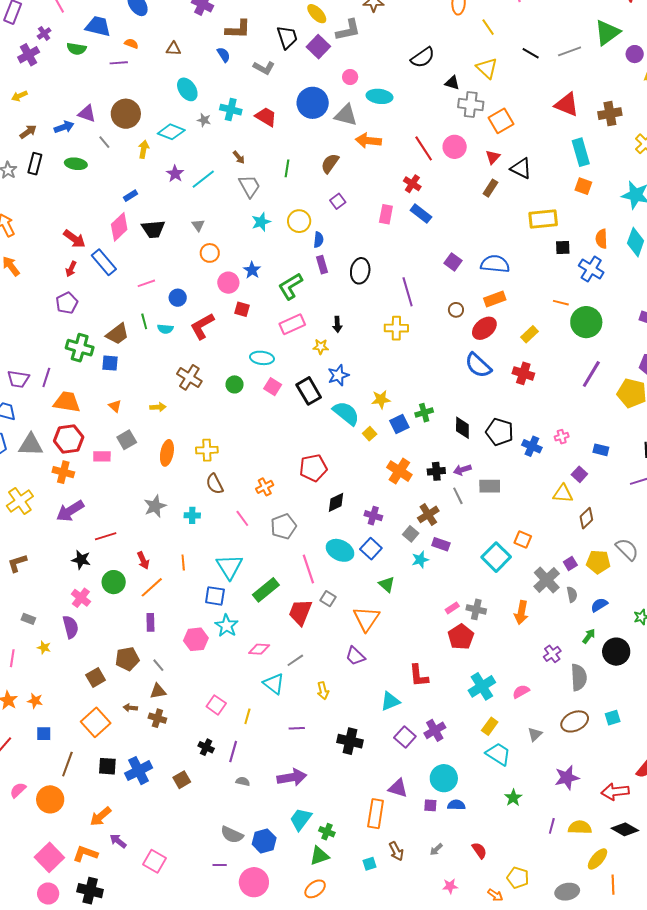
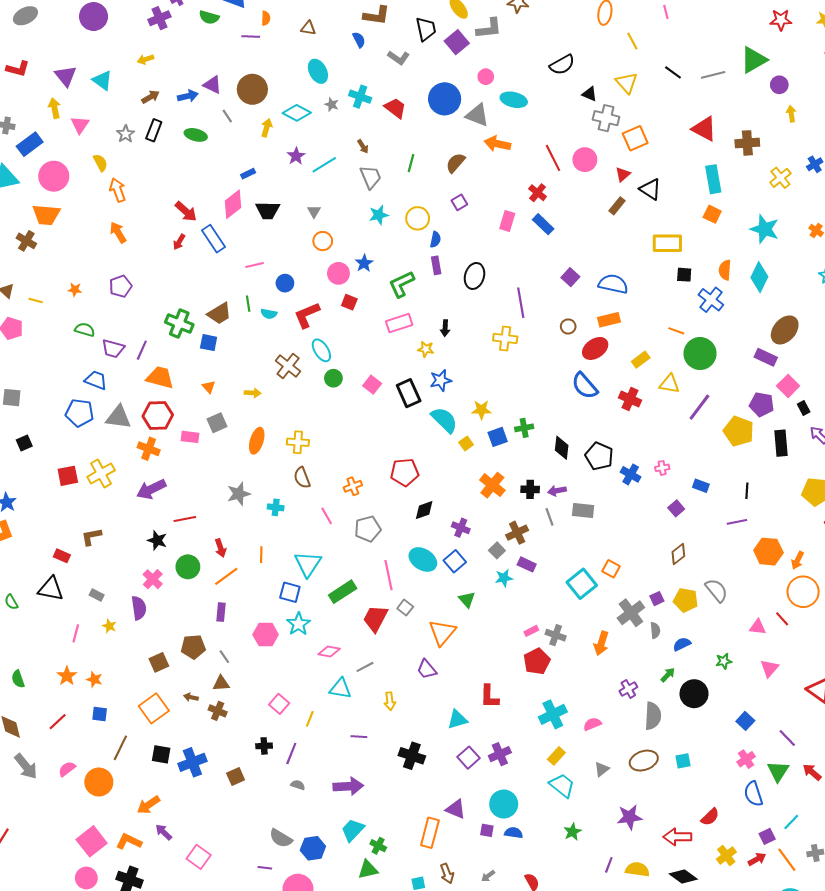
orange semicircle: (131, 44) -> (266, 18), turned 64
purple pentagon: (67, 303) -> (121, 286), moved
cyan ellipse: (262, 358) -> (321, 350), moved, turned 45
yellow triangle: (563, 494) -> (669, 384), moved
cyan triangle: (274, 684) -> (340, 689), turned -35
black cross: (206, 747) -> (264, 746), turned -35

